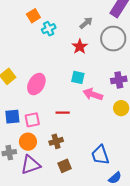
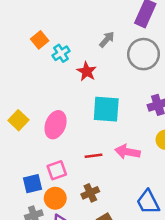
red star: (80, 47) -> (87, 71), moved
cyan square: (78, 77) -> (106, 109), size x1.6
pink arrow: (93, 94) -> (127, 152), moved
blue square: (12, 117) -> (32, 184), moved

